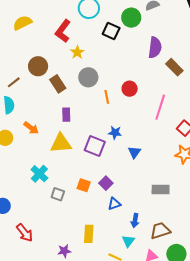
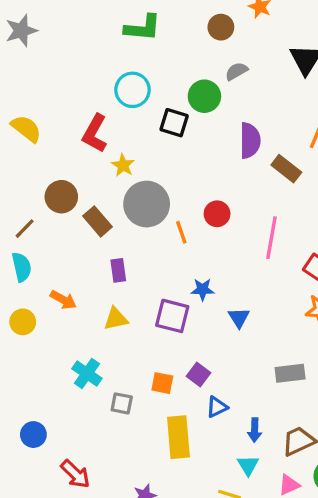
yellow semicircle: (22, 23) -> (26, 129), turned 72
gray circle: (88, 77) -> (147, 204), size x1.4
yellow triangle: (61, 143) -> (116, 319), size x0.7
yellow rectangle: (89, 234) -> (178, 437), moved, size x1.4

